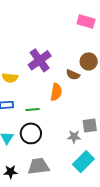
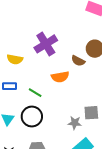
orange semicircle: (56, 92) -> (60, 77), turned 66
green line: (32, 109) -> (35, 93), turned 32

